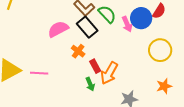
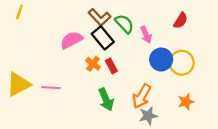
blue circle: (141, 18) -> (161, 59), moved
red rectangle: (95, 66) -> (111, 66), moved
orange arrow: (109, 73) -> (142, 96), moved
green arrow: (90, 84) -> (106, 99), size x1.5

